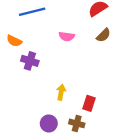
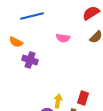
yellow arrow: (61, 92) -> (58, 101), moved

